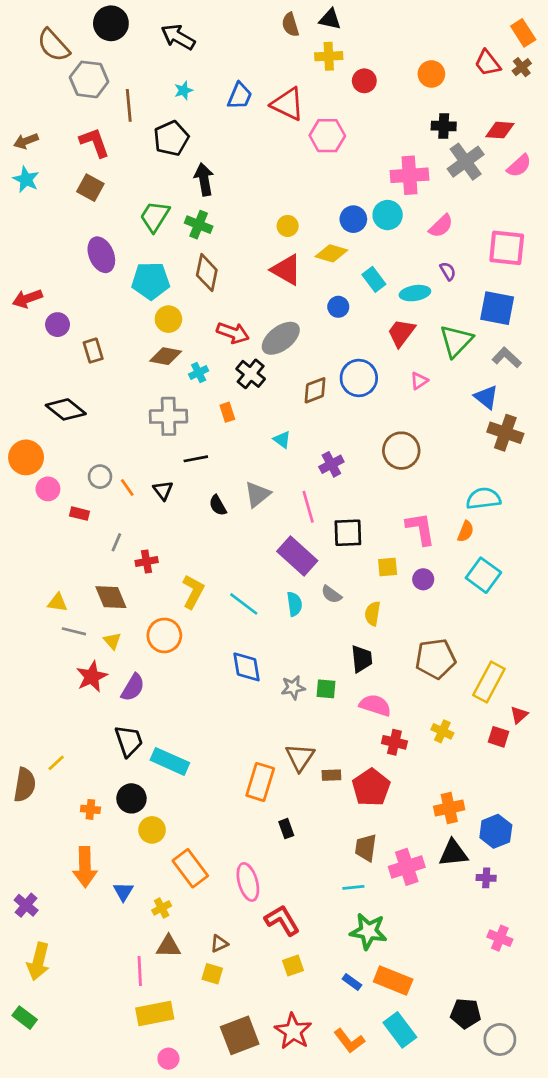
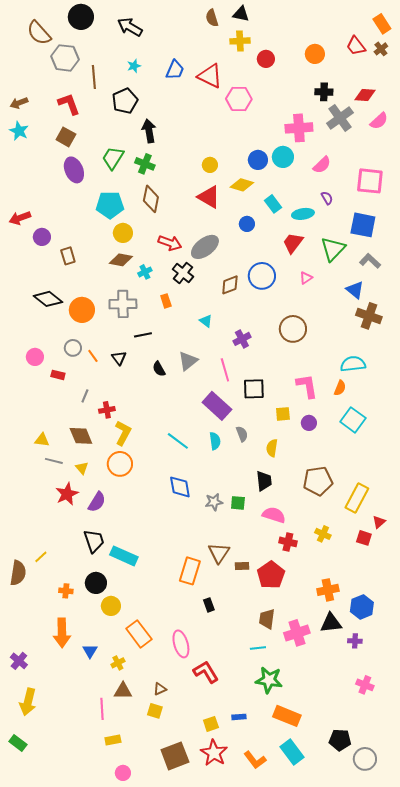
purple ellipse: (101, 255) -> (74, 170), moved
orange circle: (26, 457) -> (82, 310), moved
yellow L-shape: (193, 592) -> (123, 433), moved
gray semicircle: (331, 594) -> (242, 434), turned -147
yellow square: (293, 966) -> (211, 724), moved
blue rectangle: (352, 982) -> (239, 717), moved, turned -40
yellow rectangle: (155, 1013) -> (113, 740), size x0.6

